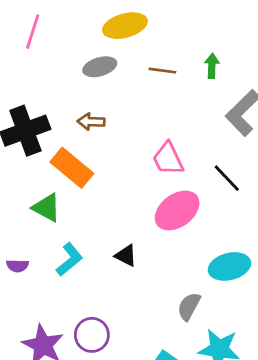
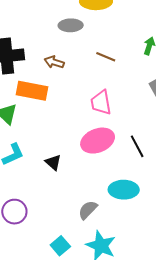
brown line: (162, 71) -> (106, 57), moved
orange rectangle: (72, 168) -> (32, 91), turned -44
black line: (227, 178) -> (137, 146), moved

